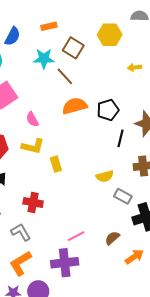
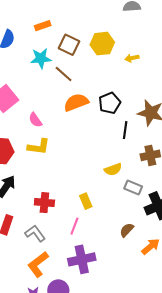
yellow hexagon: (110, 35) -> (102, 44), moved
yellow rectangle: (56, 164) -> (86, 201), moved
pink line: (76, 236) -> (74, 226), moved, turned -36

